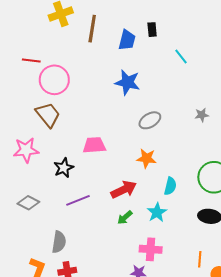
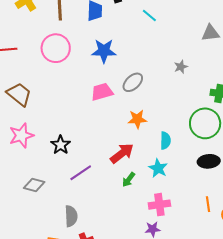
pink circle: (54, 80) -> (56, 48), moved
brown trapezoid: (48, 115) -> (19, 94), moved
pink trapezoid: (94, 145) -> (102, 92), moved

